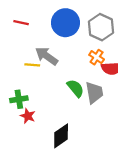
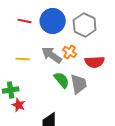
red line: (21, 23) -> (25, 21), moved
gray arrow: (47, 56) -> (52, 55), moved
orange cross: (97, 57) -> (70, 52), moved

